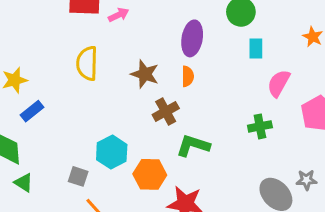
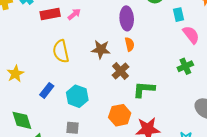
cyan rectangle: (256, 49) -> (179, 15), moved
pink semicircle: (279, 83) -> (191, 35), turned 126
blue rectangle: (32, 111) -> (47, 90), moved
cyan hexagon: (112, 152) -> (77, 96), moved

